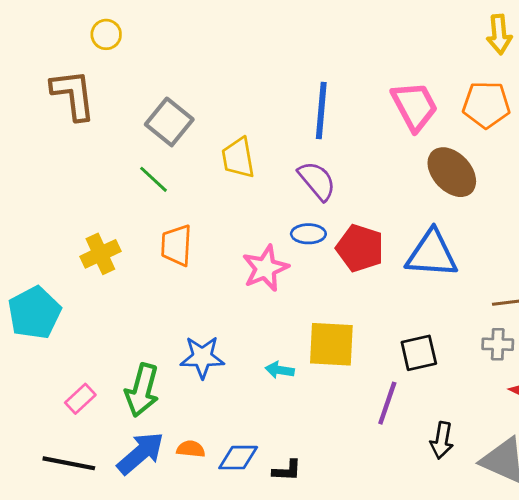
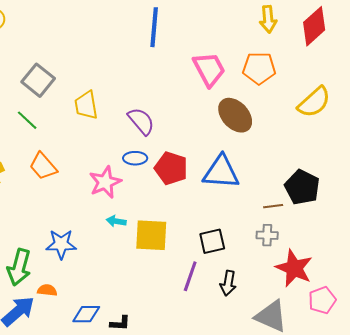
blue line: (321, 110) -> (154, 27), moved
orange trapezoid: (176, 245) -> (43, 166), turned -44
cyan arrow: (280, 370) -> (116, 221), moved
black arrow: (442, 440) -> (228, 283), moved
orange semicircle: (191, 449) -> (47, 290), moved

